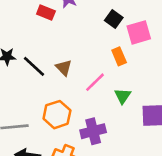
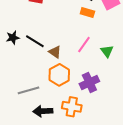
orange rectangle: (119, 56) -> (87, 13), moved, turned -40
brown triangle: (64, 68) -> (55, 52), moved

